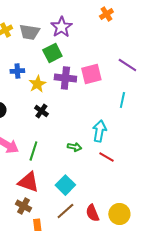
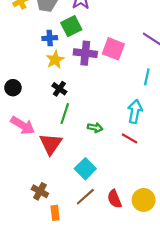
blue cross: (17, 71) -> (50, 38), moved
pink square: (91, 74) -> (113, 49), turned 35
cyan arrow: (99, 131) -> (135, 111), moved
green line: (33, 151) -> (65, 114), moved
red triangle: (28, 182) -> (51, 144), moved, turned 45

